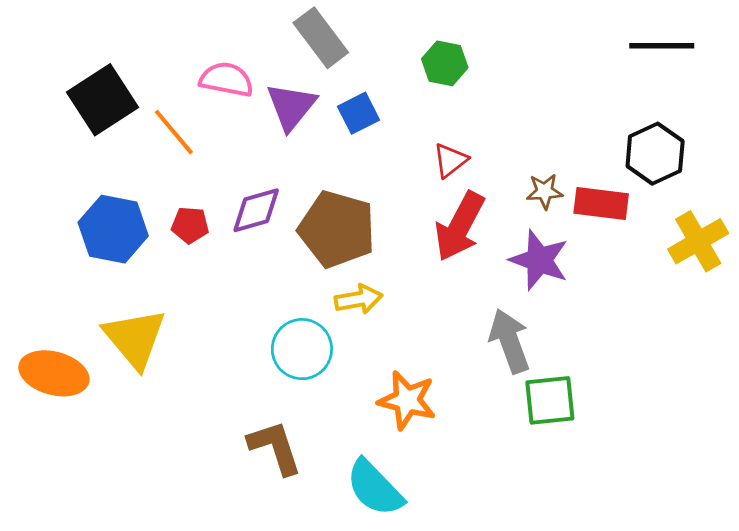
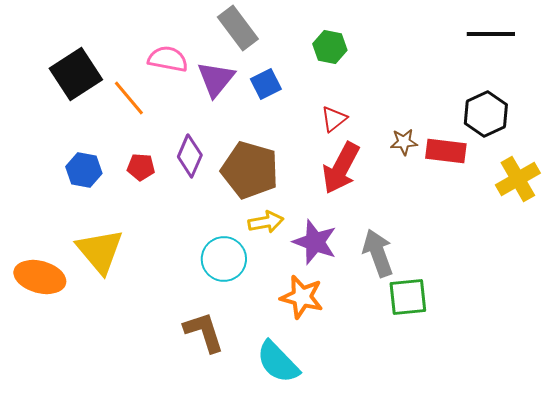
purple diamond: (256, 210) -> (190, 156), turned -51
blue hexagon: (113, 229) -> (84, 170), size x0.7
purple star: (539, 260) -> (315, 242), moved

